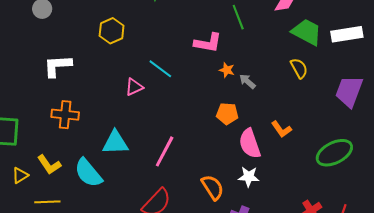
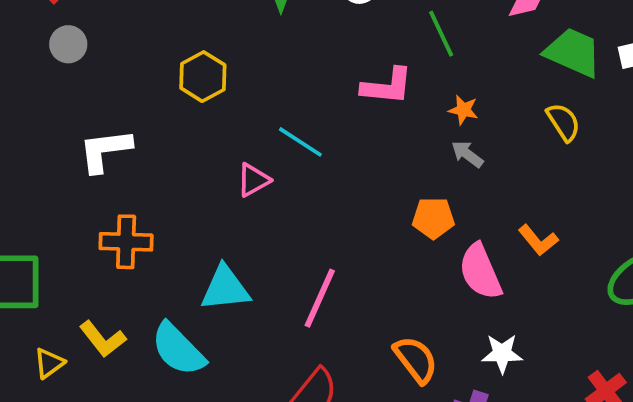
orange star: (227, 70) -> (463, 110), moved
white star: (249, 177) -> (502, 354), moved

